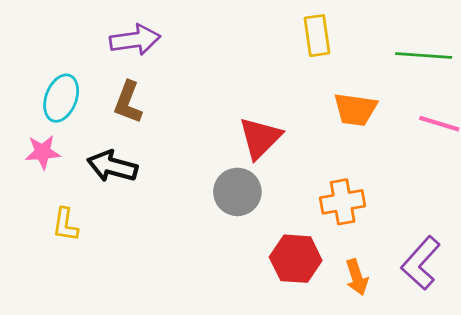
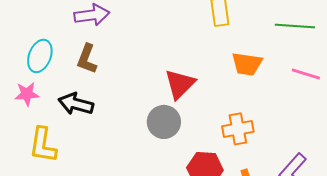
yellow L-shape: (65, 225) -> (43, 145), size x1.5

